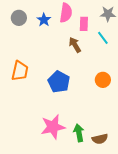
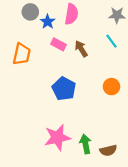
gray circle: (19, 18) -> (30, 12), moved
pink rectangle: (84, 24) -> (58, 44), moved, turned -64
orange trapezoid: (20, 71) -> (22, 54), moved

